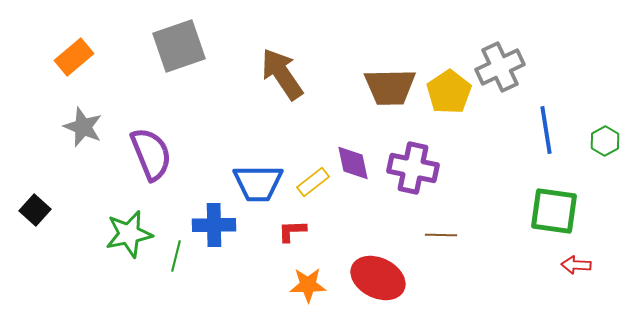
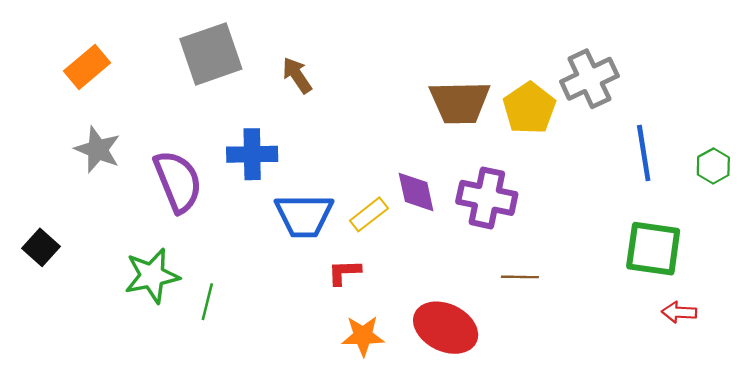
brown arrow: (282, 74) -> (297, 75), moved, size x0.6
blue cross: (214, 225) -> (252, 154), moved

